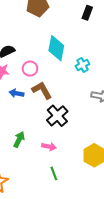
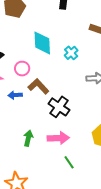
pink arrow: (49, 147) -> (58, 138), size x1.5

